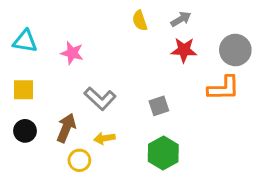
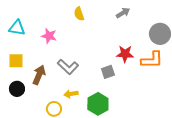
yellow semicircle: (140, 21) -> (79, 14), moved
red star: (184, 50) -> (125, 54), moved
brown arrow: (66, 128) -> (39, 75), moved
green hexagon: (163, 153) -> (98, 104), moved

